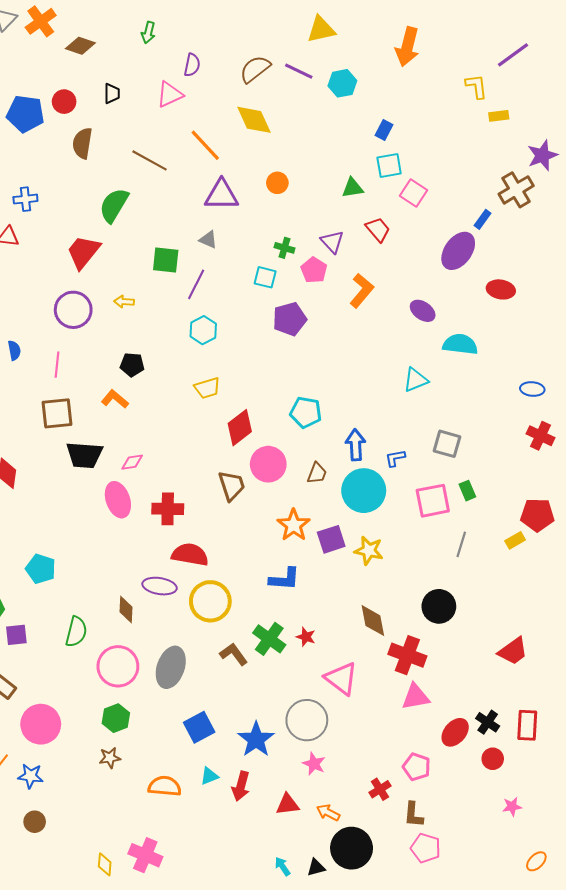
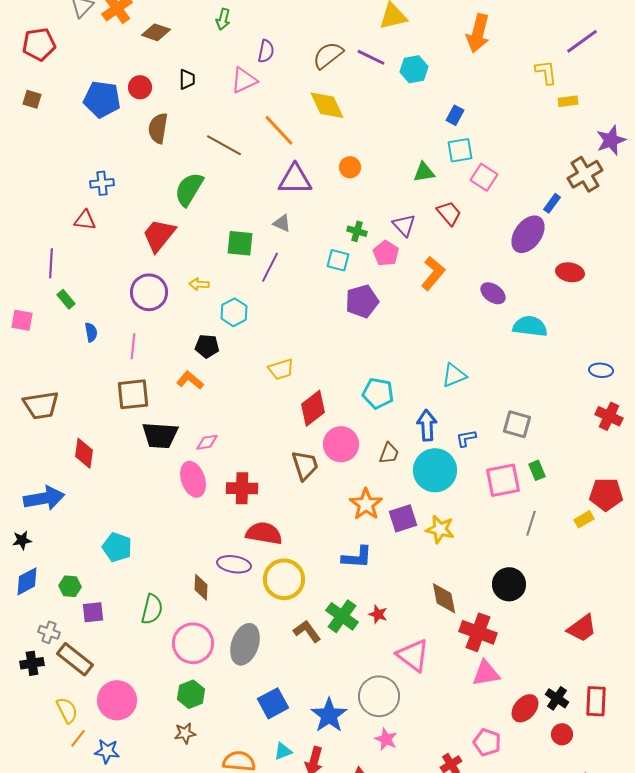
cyan hexagon: (203, 330) -> (234, 312), moved
cyan triangle: (416, 380) -> (454, 375), moved

